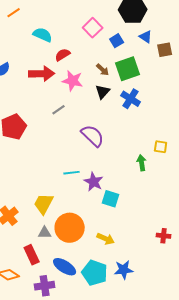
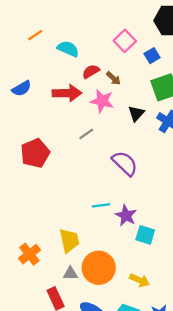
orange line: (14, 13) -> (35, 35), moved
brown arrow: (103, 70) -> (113, 78), moved
yellow trapezoid: (44, 204) -> (69, 241), turned 140

